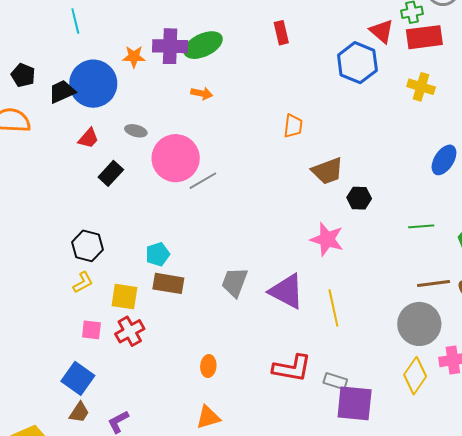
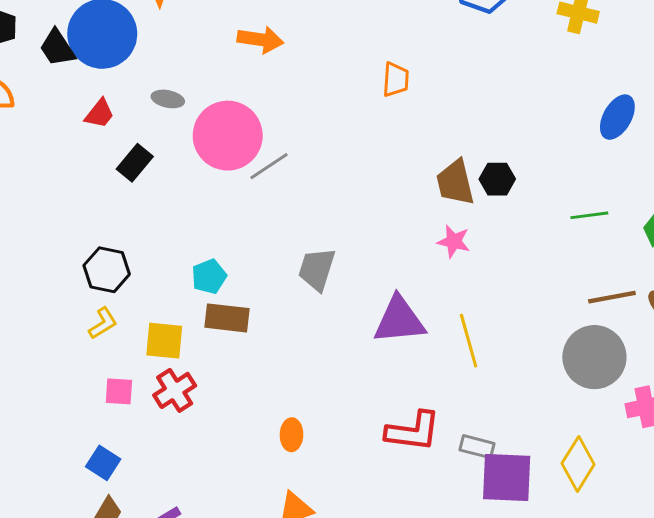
black trapezoid: (62, 92) -> (57, 48), turned -96
orange arrow: (202, 93) -> (260, 40), size x1.4
brown trapezoid: (328, 171) -> (455, 182), moved, turned 100
pink star: (327, 239) -> (454, 241), size x0.7
gray trapezoid: (235, 282) -> (317, 269), moved
purple triangle: (287, 291) -> (399, 320), turned -30
yellow diamond: (415, 376) -> (578, 464), moved
blue square: (78, 378) -> (103, 463), size x0.7

